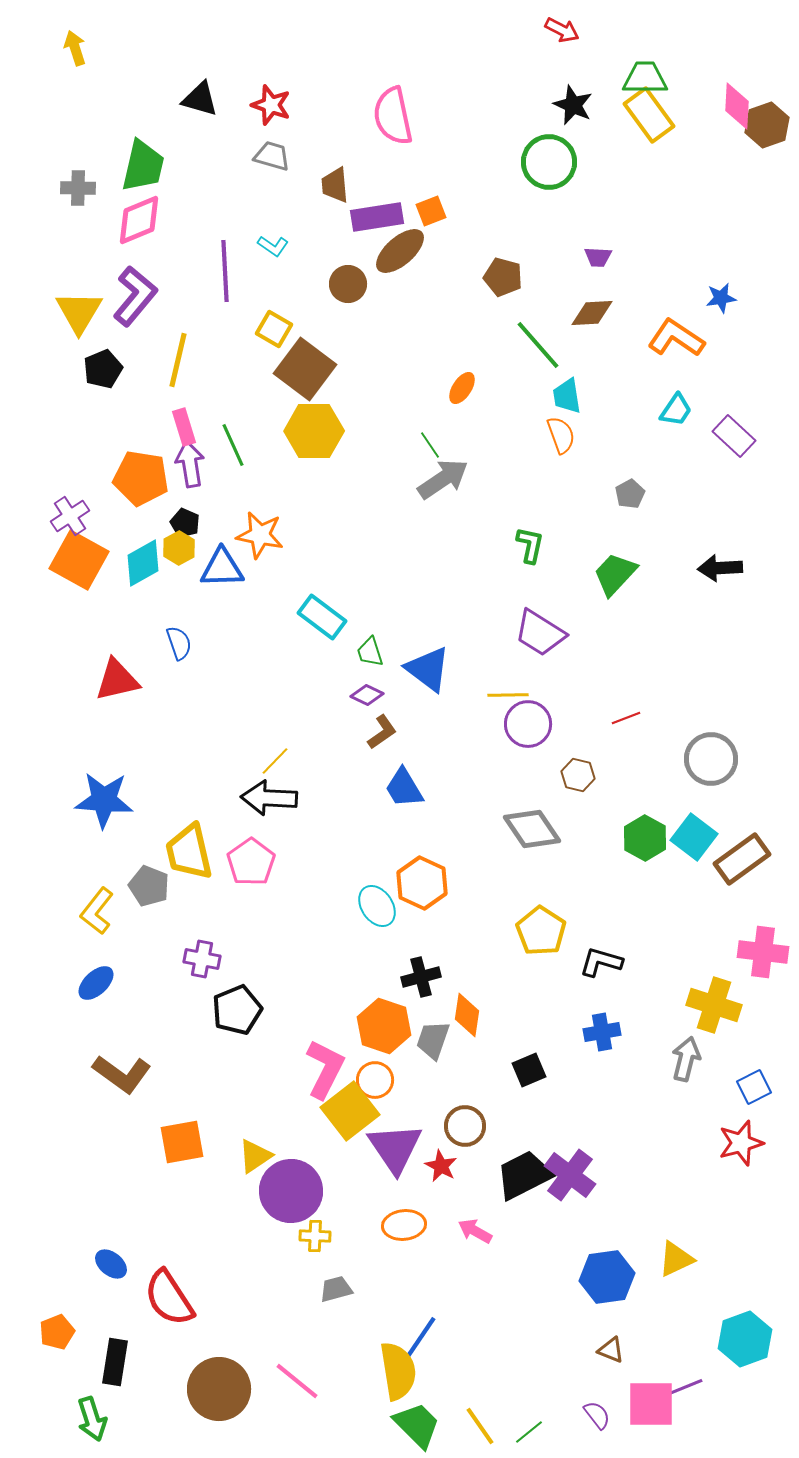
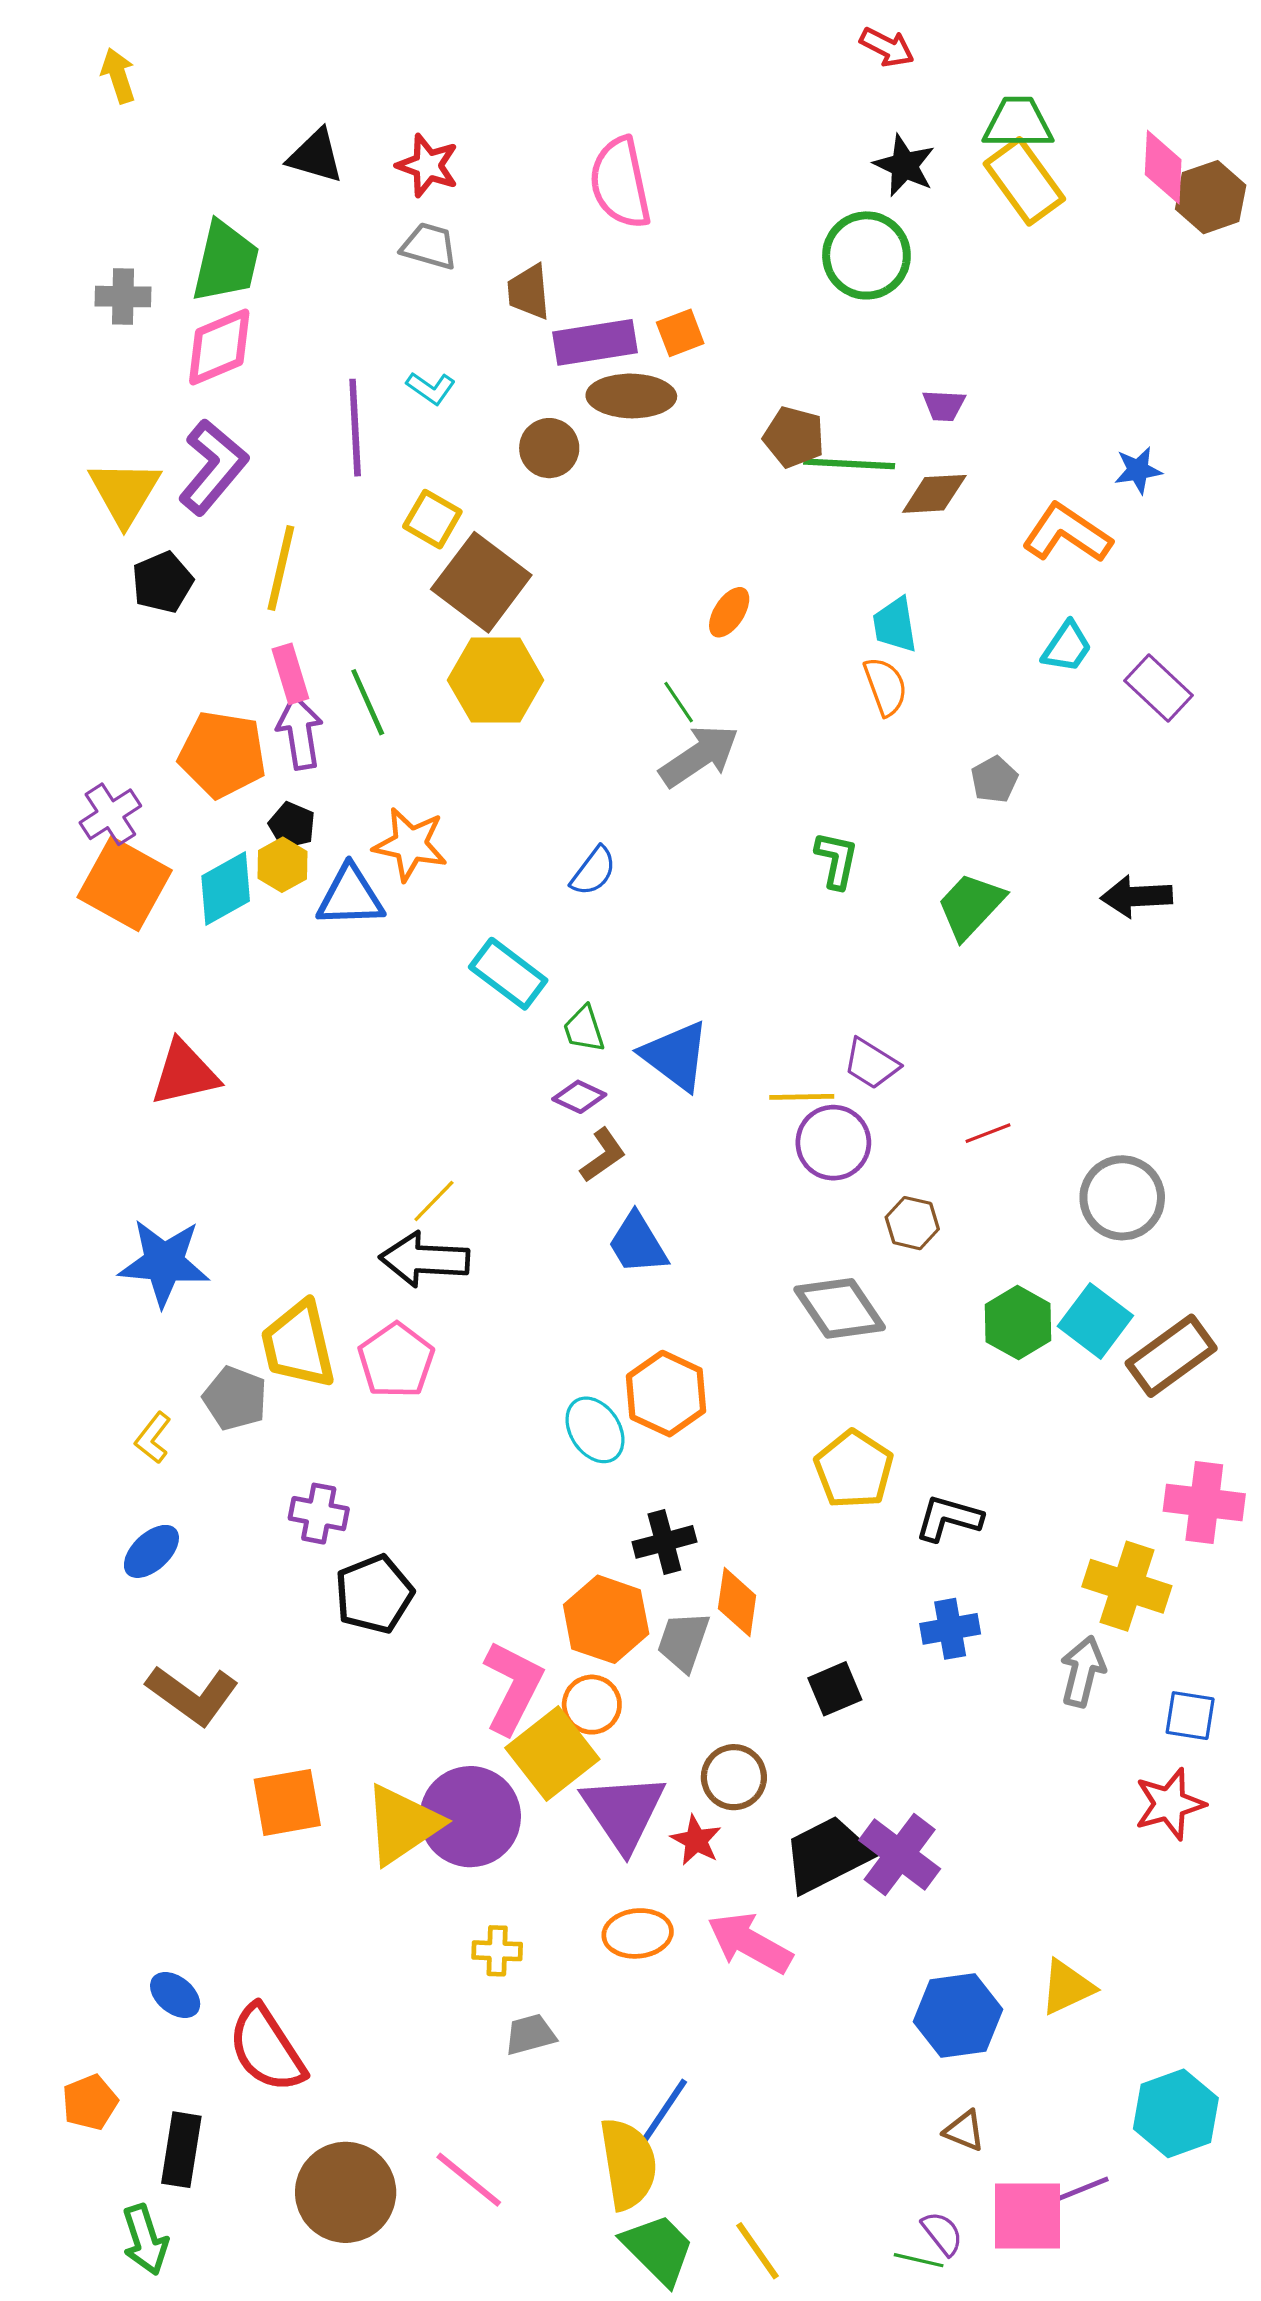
brown ellipse: (400, 251) -> (631, 396), turned 42
green line: (538, 345) -> (849, 464), moved, turned -46
purple trapezoid: (540, 633) -> (871, 1064), moved, size x0.7
blue semicircle: (179, 643) -> (593, 871), moved, turned 56
yellow L-shape: (97, 911) -> (153, 1438), size x0.7
blue square: (754, 1087) -> (1190, 1716), turned 36
yellow triangle: (255, 1156) -> (402, 1825), size x1.5
purple circle: (291, 1191) -> (470, 1817), moved
pink arrow: (475, 1231) -> (750, 1943), size x1.6
green line: (529, 1432) -> (919, 2260), moved, turned 52

